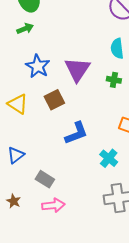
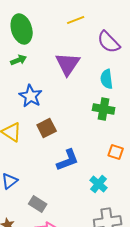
purple triangle: (77, 69) -> (68, 64), moved
green cross: (114, 80) -> (104, 109), size x1.5

